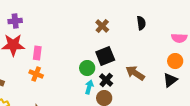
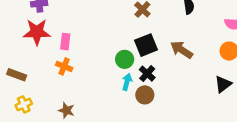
brown arrow: (135, 73) -> (182, 50), moved
black triangle: (170, 80) -> (223, 84), moved

